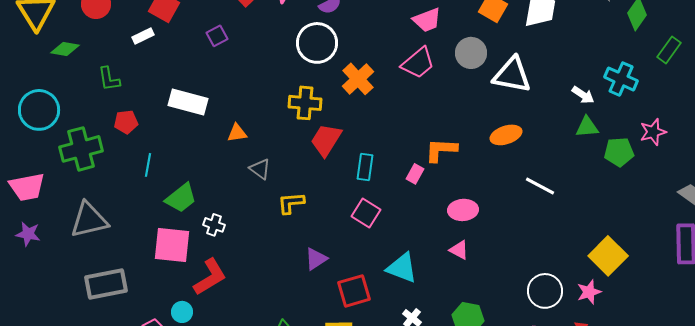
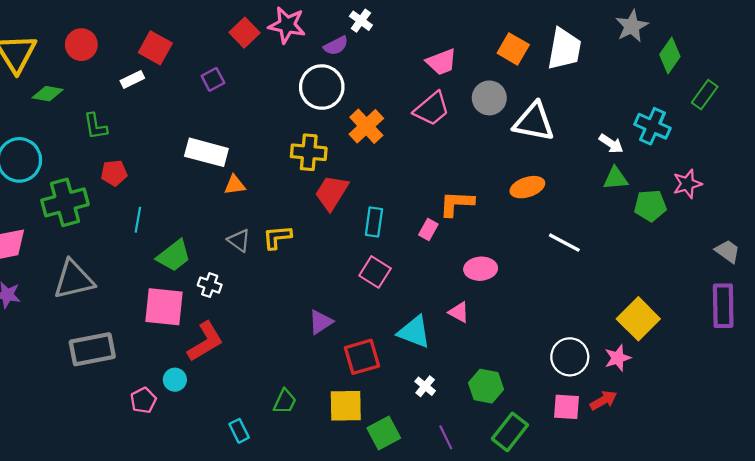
white rectangle: (188, 102) -> (206, 152), moved
gray triangle: (260, 169) -> (239, 240), moved
yellow L-shape: (291, 203) -> (277, 237), moved
pink triangle: (459, 250) -> (459, 312), moved

